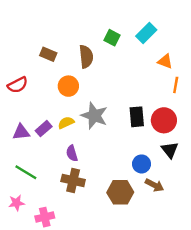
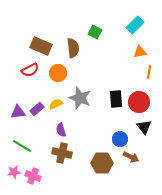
cyan rectangle: (146, 33) -> (135, 25), moved
brown rectangle: (48, 54) -> (41, 46), size x1.5
orange triangle: (165, 61) -> (140, 52), turned -32
red semicircle: (18, 85) -> (30, 70), moved
pink cross: (45, 217) -> (33, 176), moved, turned 35

